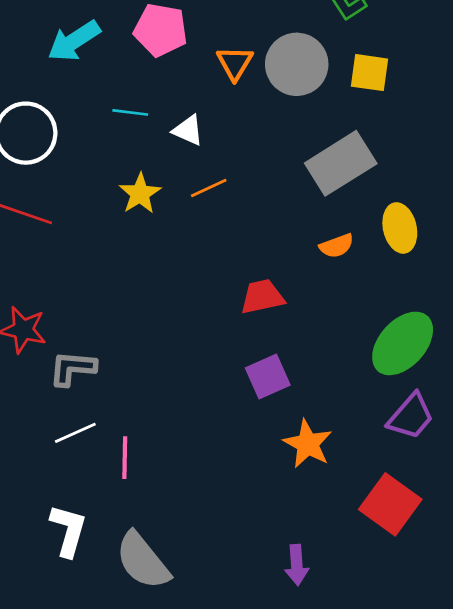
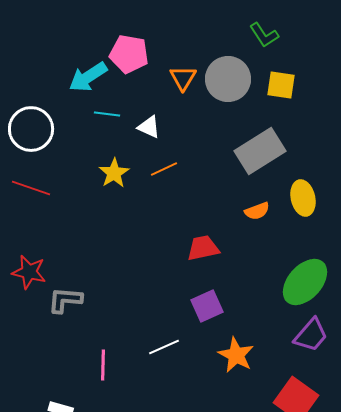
cyan arrow: (74, 41) -> (88, 77), moved
white line: (75, 433) -> (164, 347), moved

